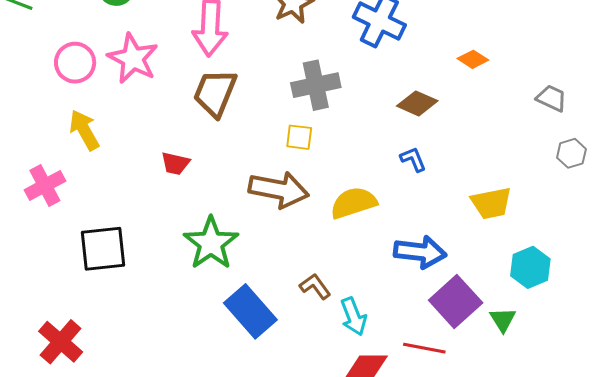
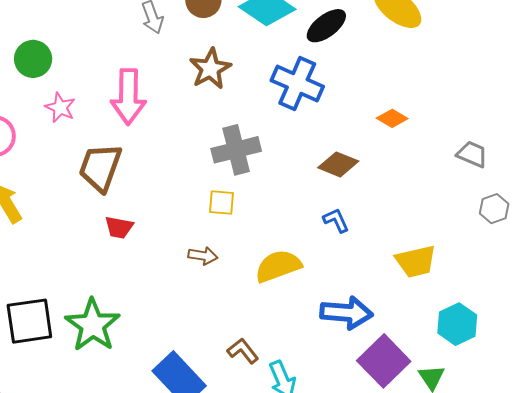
pink star: (133, 58) -> (60, 108), moved, size x0.6
brown trapezoid: (215, 93) -> (100, 167), moved
red trapezoid: (175, 164) -> (119, 227), moved
brown arrow: (279, 190) -> (203, 256), size x0.5
green star: (211, 243) -> (93, 325), moved

